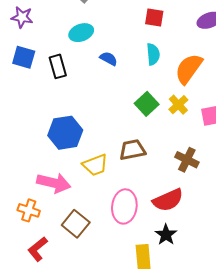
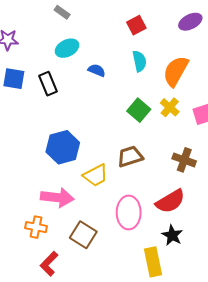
red square: (154, 17) -> (136, 25), turned -30

